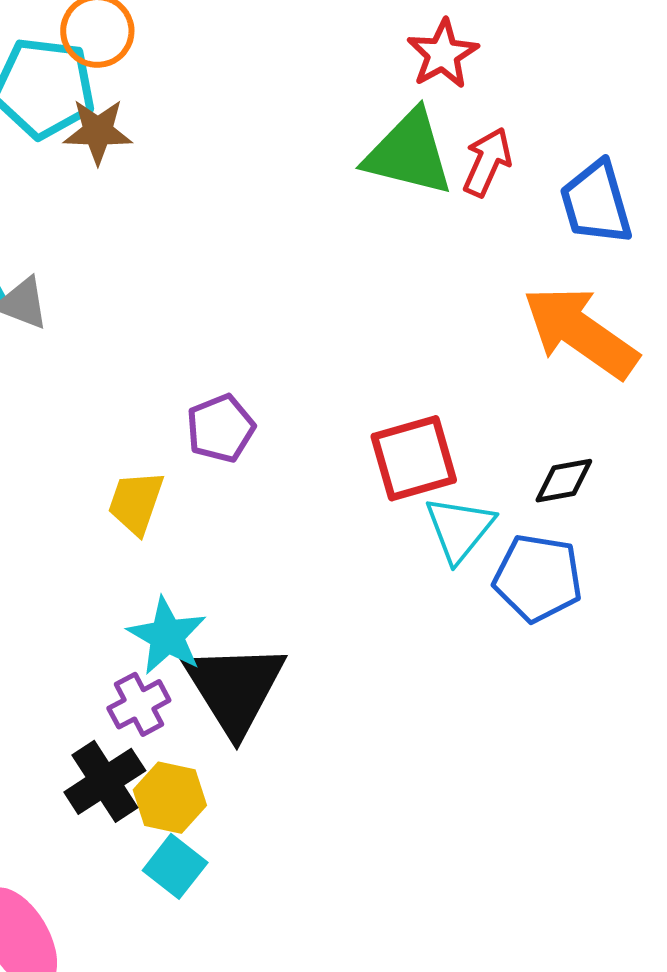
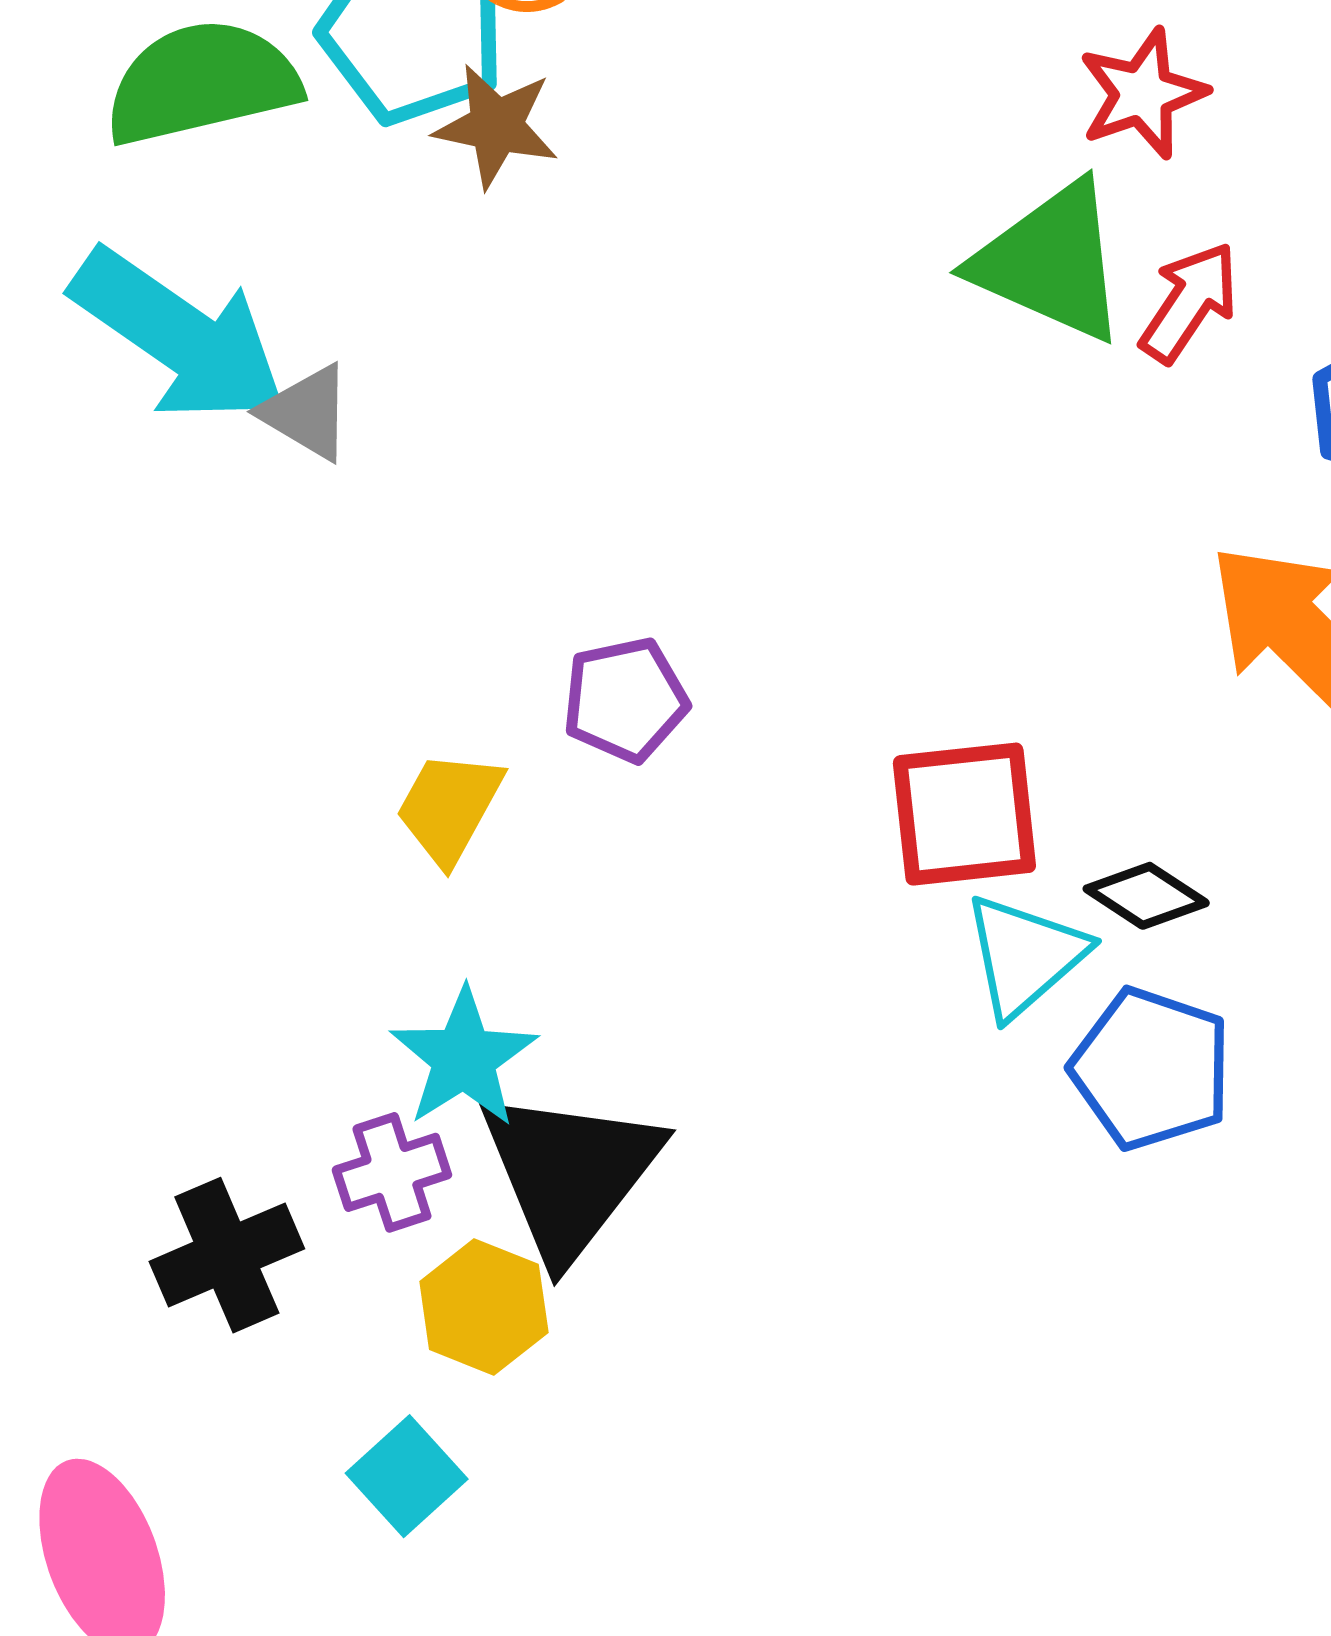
black diamond: (564, 481) -> (1146, 896), moved, turned 34
black cross: (105, 781) -> (227, 1255), moved
yellow hexagon: (170, 798) -> (484, 1307), moved

